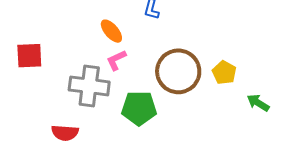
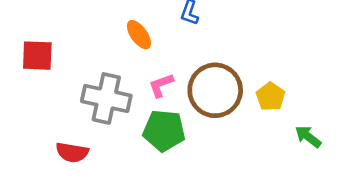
pink L-shape: (116, 60) -> (161, 85), moved

